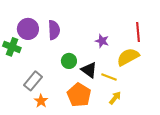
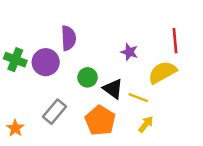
purple circle: (28, 29) -> (46, 62), moved
gray rectangle: (33, 81) -> (55, 112), moved
orange star: (41, 101) -> (15, 128), moved

